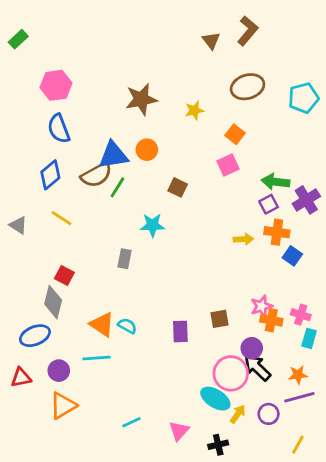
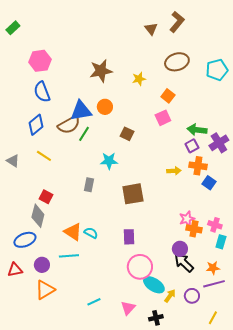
brown square: (220, 319) -> (133, 194), moved, size x1.6
pink circle: (231, 373) -> (140, 267), moved

